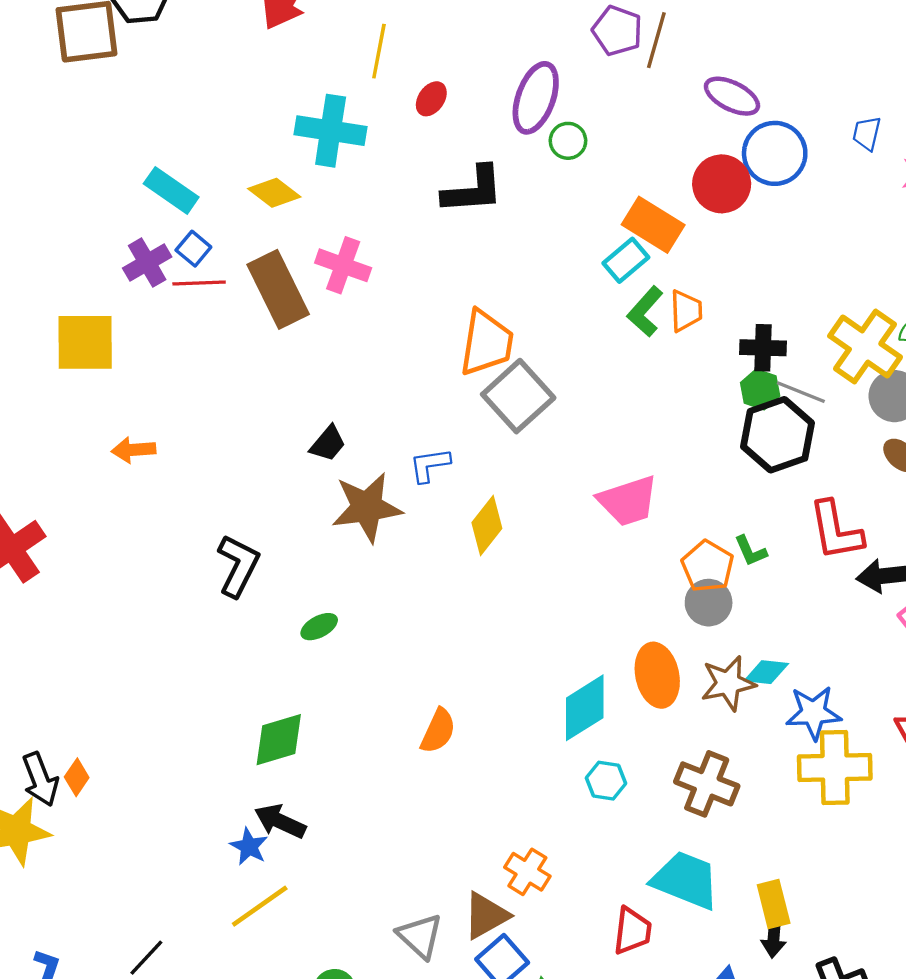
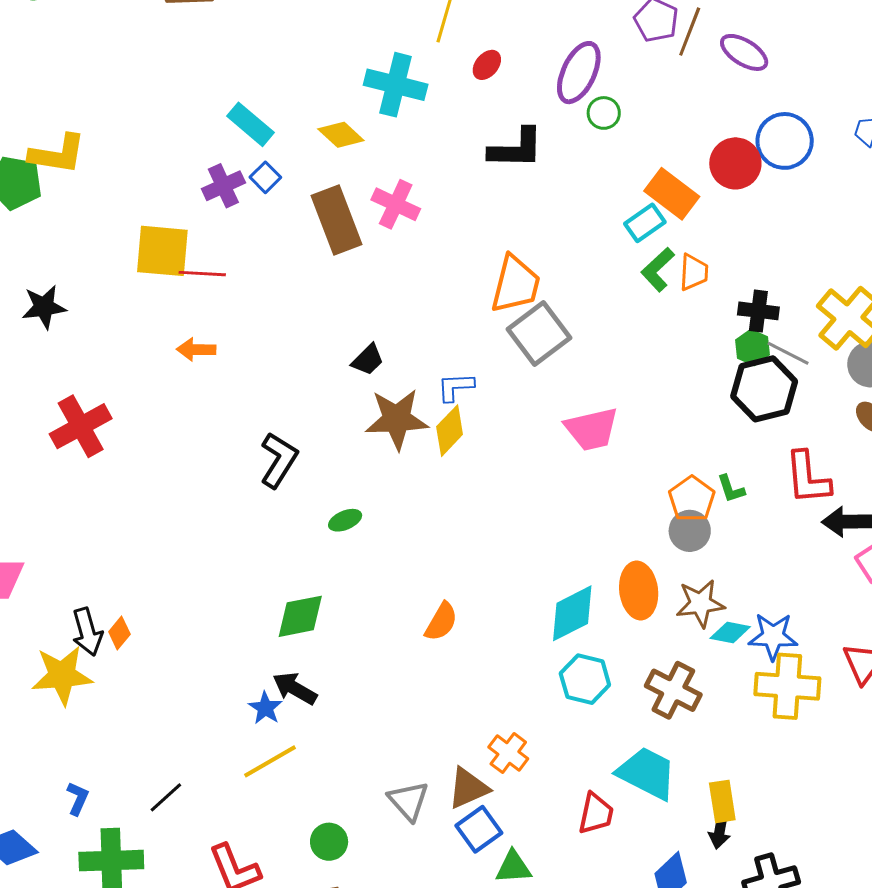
purple ellipse: (732, 96) -> (744, 52), moved
red line: (199, 283) -> (202, 274), moved
pink trapezoid: (628, 501) -> (592, 429), moved
yellow diamond: (487, 525) -> (450, 431), moved
cyan diamond: (766, 672) -> (730, 633), moved
cyan hexagon: (606, 781) -> (585, 679), size x1.4

